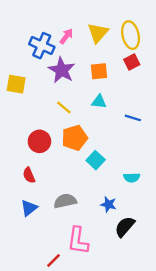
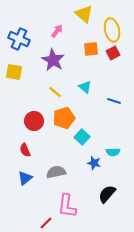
yellow triangle: (98, 33) -> (84, 14), moved, turned -30
blue cross: (42, 46) -> (19, 39), moved
orange square: (99, 71) -> (91, 49), moved
cyan triangle: (99, 102) -> (85, 87), turned 32
blue star: (108, 204) -> (94, 163), moved

